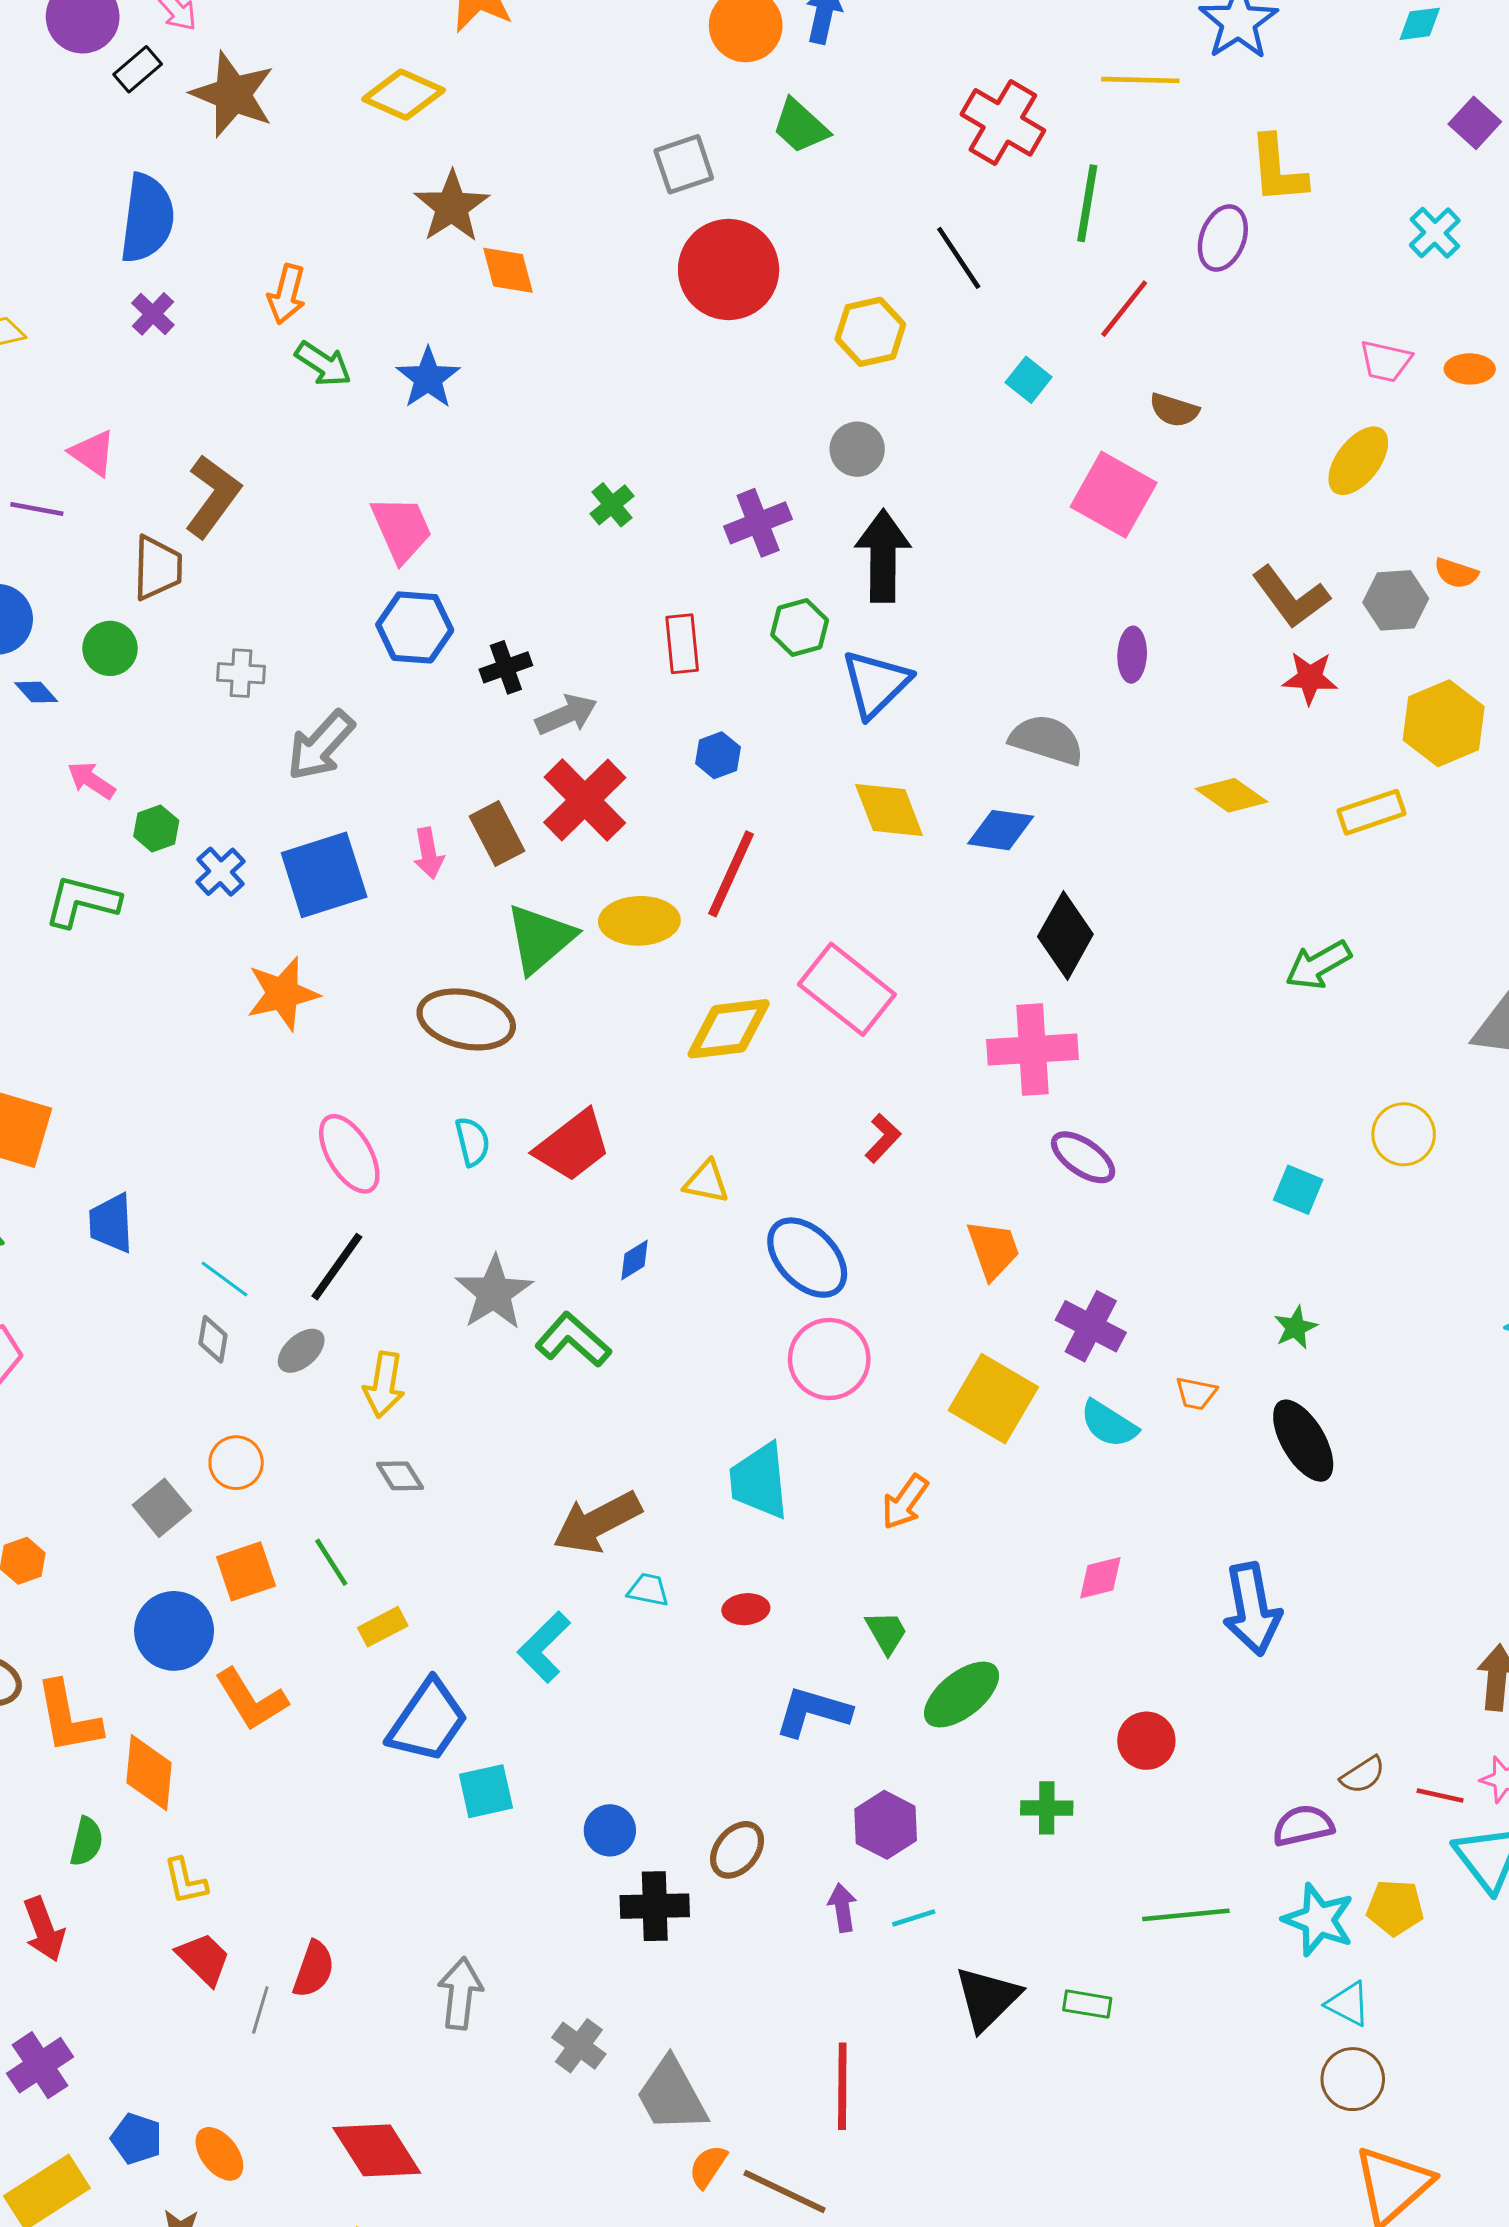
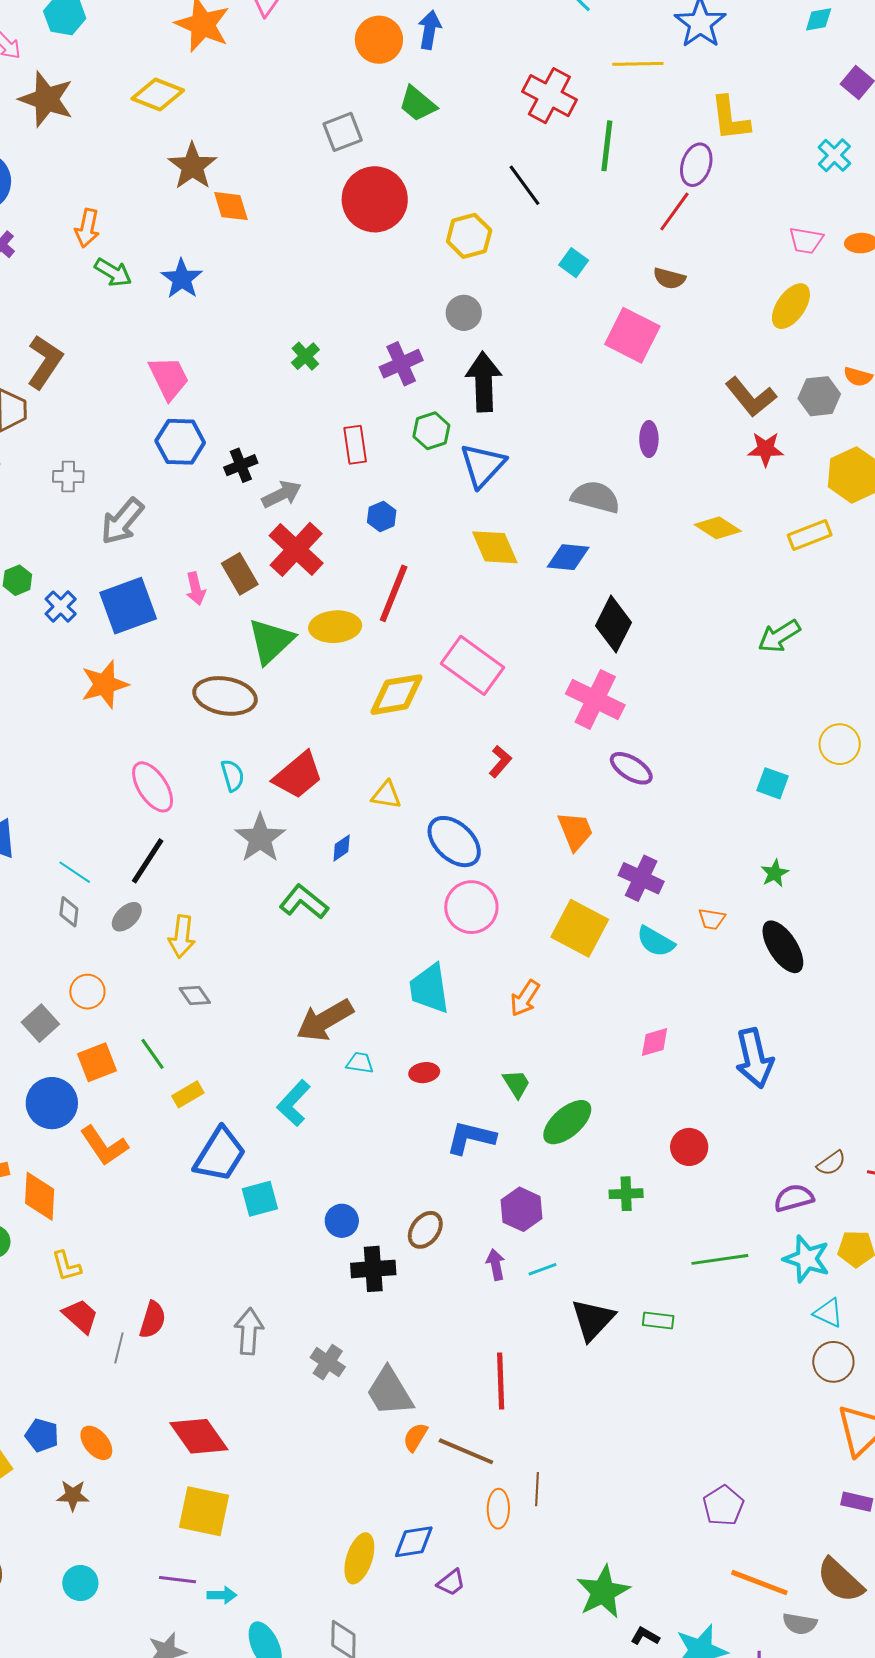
red line: (1124, 309) -> (674, 211), moved
pink cross: (1033, 1050) -> (595, 699), turned 32
gray star: (494, 1293) -> (260, 838), moved

